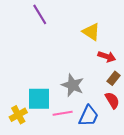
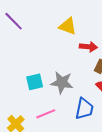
cyan square: (39, 99) -> (35, 82), moved, size x0.7
pink line: (63, 113) -> (46, 114), moved

